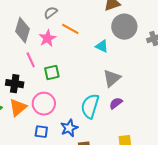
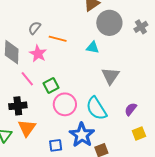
purple semicircle: (116, 103) -> (131, 109), moved
pink circle: (44, 104) -> (65, 104), moved
cyan semicircle: (90, 106) -> (96, 108), turned -35
blue star: (69, 128) -> (82, 135), size x1.4

